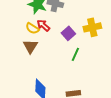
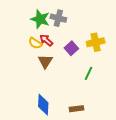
brown triangle: (30, 46) -> (45, 61), moved
green line: (75, 54) -> (89, 73), moved

